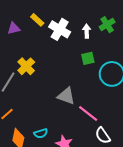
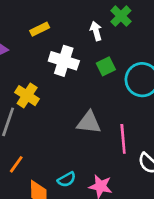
yellow rectangle: (37, 20) -> (40, 29), moved, turned -56
white cross: (60, 29) -> (64, 61), moved
pink line: (88, 113) -> (123, 139), turned 60

